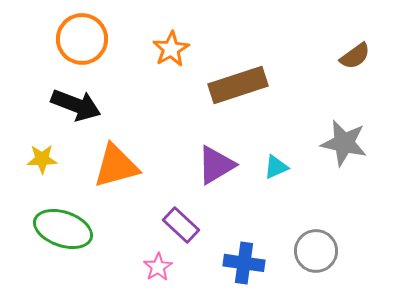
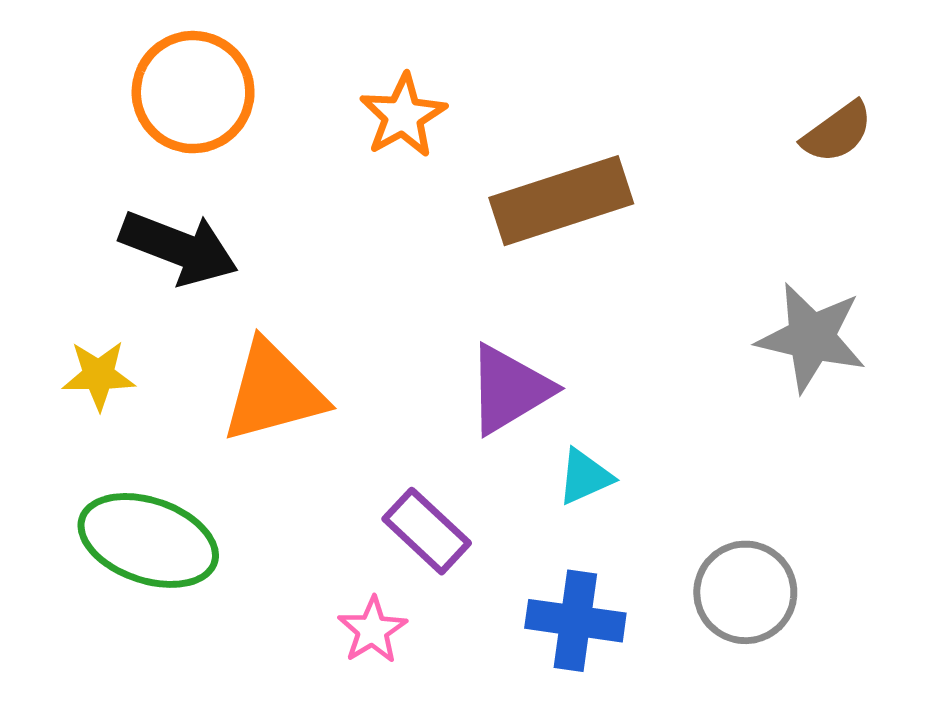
cyan triangle: (276, 167) -> (585, 477), moved

